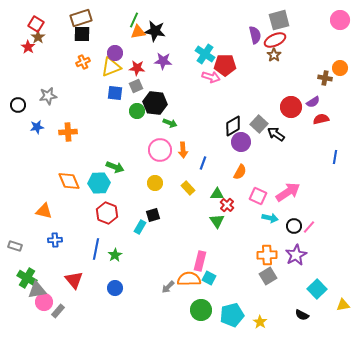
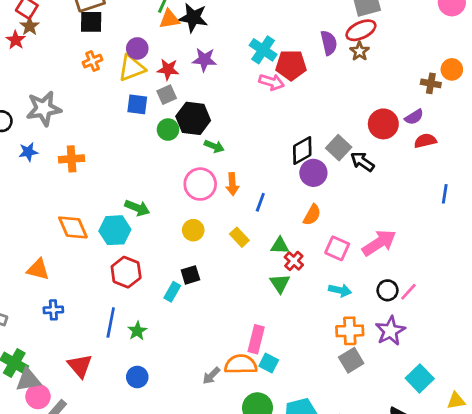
purple semicircle: (255, 35) -> (329, 43), moved
gray star: (48, 96) -> (44, 109), size x1.4
cyan arrow: (270, 218) -> (340, 290), moved

